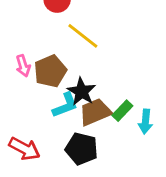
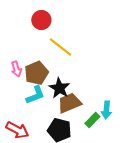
cyan L-shape: (65, 105) -> (35, 95), moved
green rectangle: (122, 111) -> (92, 120), moved

